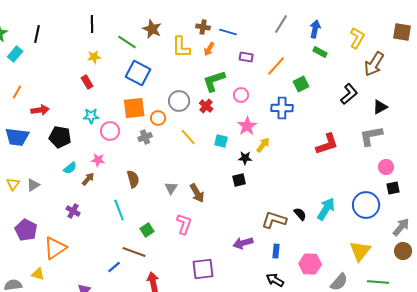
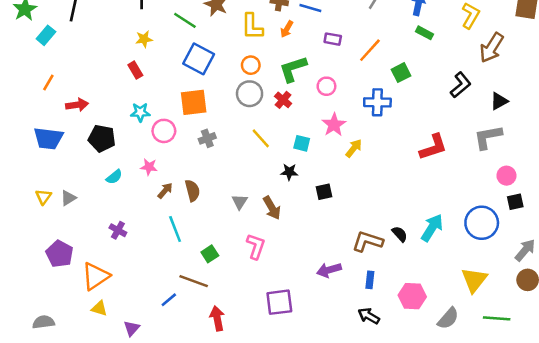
orange circle: (158, 118) -> (251, 65), moved
black star: (245, 158) -> (289, 172), moved
brown arrow: (88, 179) -> (165, 191), moved
yellow triangle: (38, 274) -> (99, 308), moved

